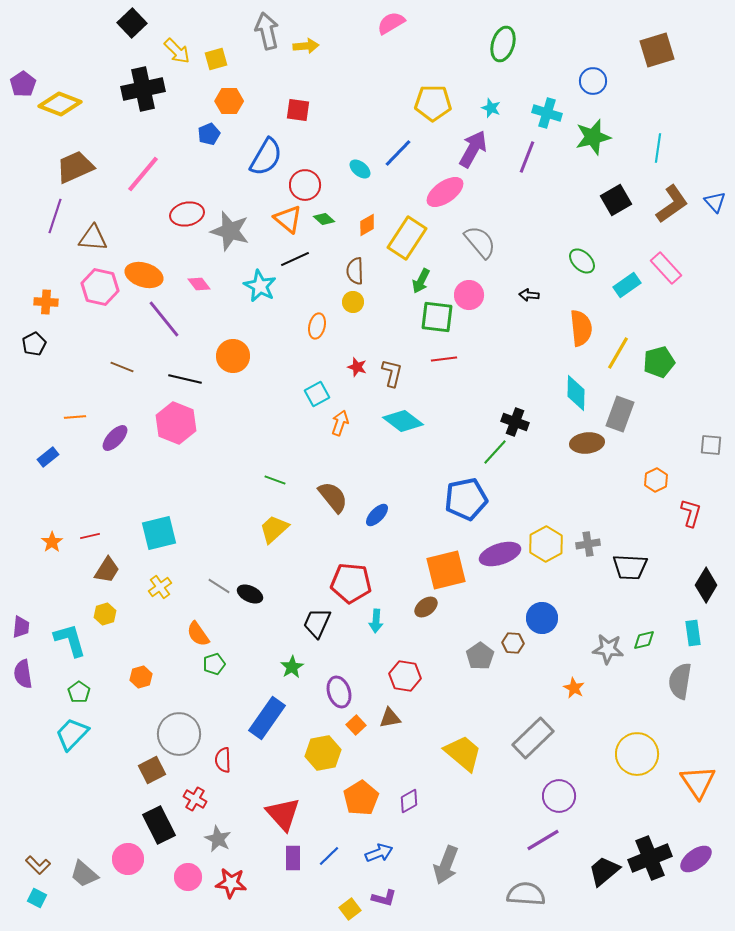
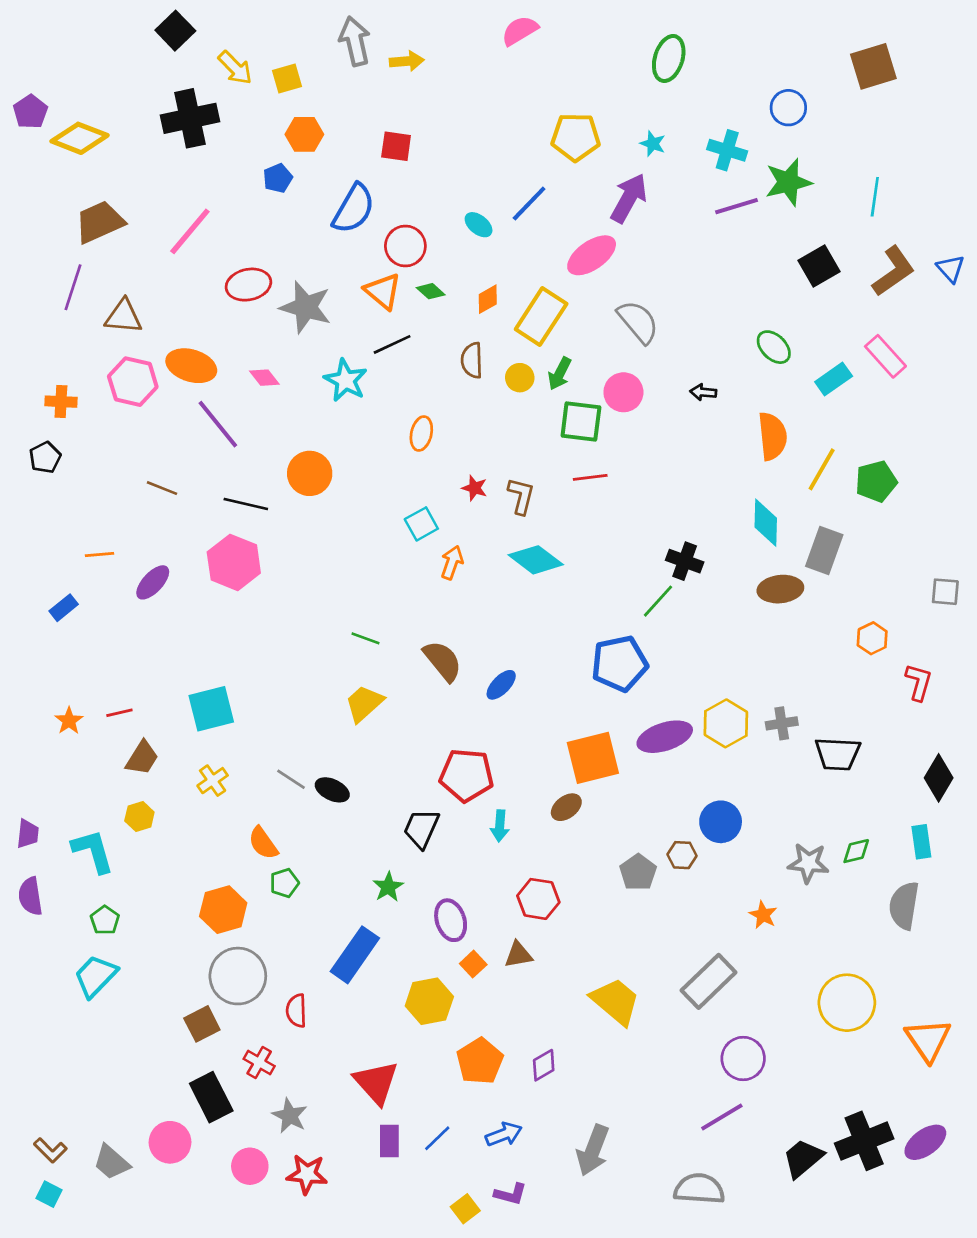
purple line: (527, 157) -> (737, 206), moved, turned 52
yellow circle: (353, 302) -> (520, 378), moved
orange hexagon: (141, 677) -> (223, 910), moved, size x1.6

